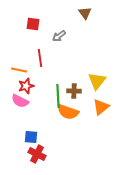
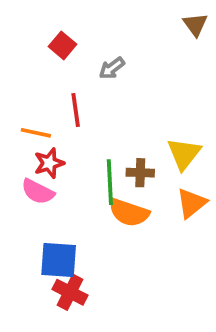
brown triangle: (85, 13) -> (195, 25), moved
red square: (33, 24) -> (62, 45), turned 32
blue square: (31, 137) -> (59, 260), size x1.5

